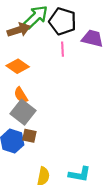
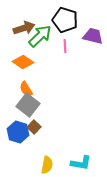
green arrow: (36, 17) -> (40, 36), moved
brown square: (29, 136) -> (34, 127), turned 32

